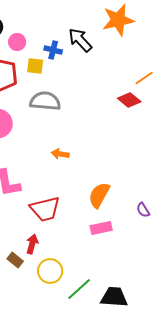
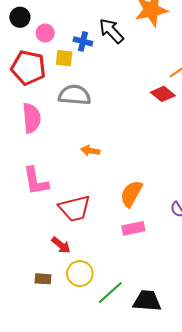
red arrow: (32, 244) -> (61, 245), turned 114
brown rectangle: (15, 260) -> (43, 279), moved, turned -35

